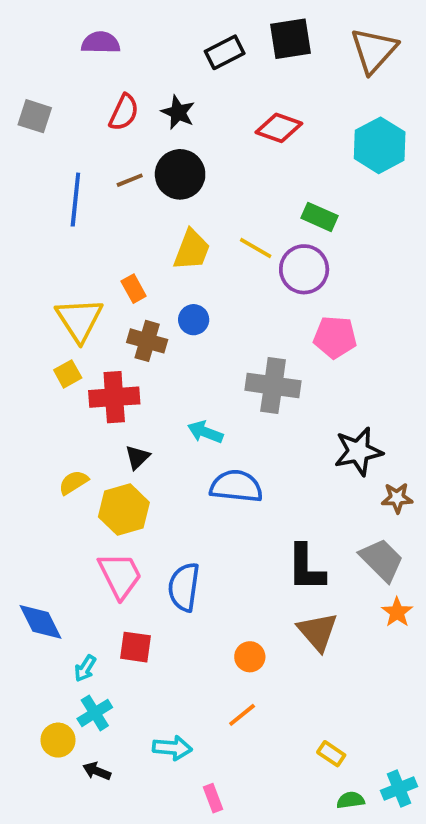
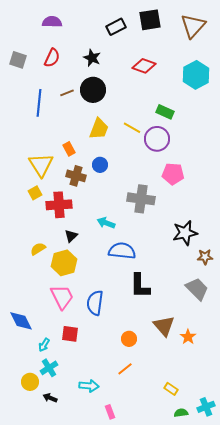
red semicircle: (124, 112) -> (52, 58), moved
black L-shape: (306, 568) -> (140, 286), moved
orange star: (397, 612) -> (188, 337), moved

